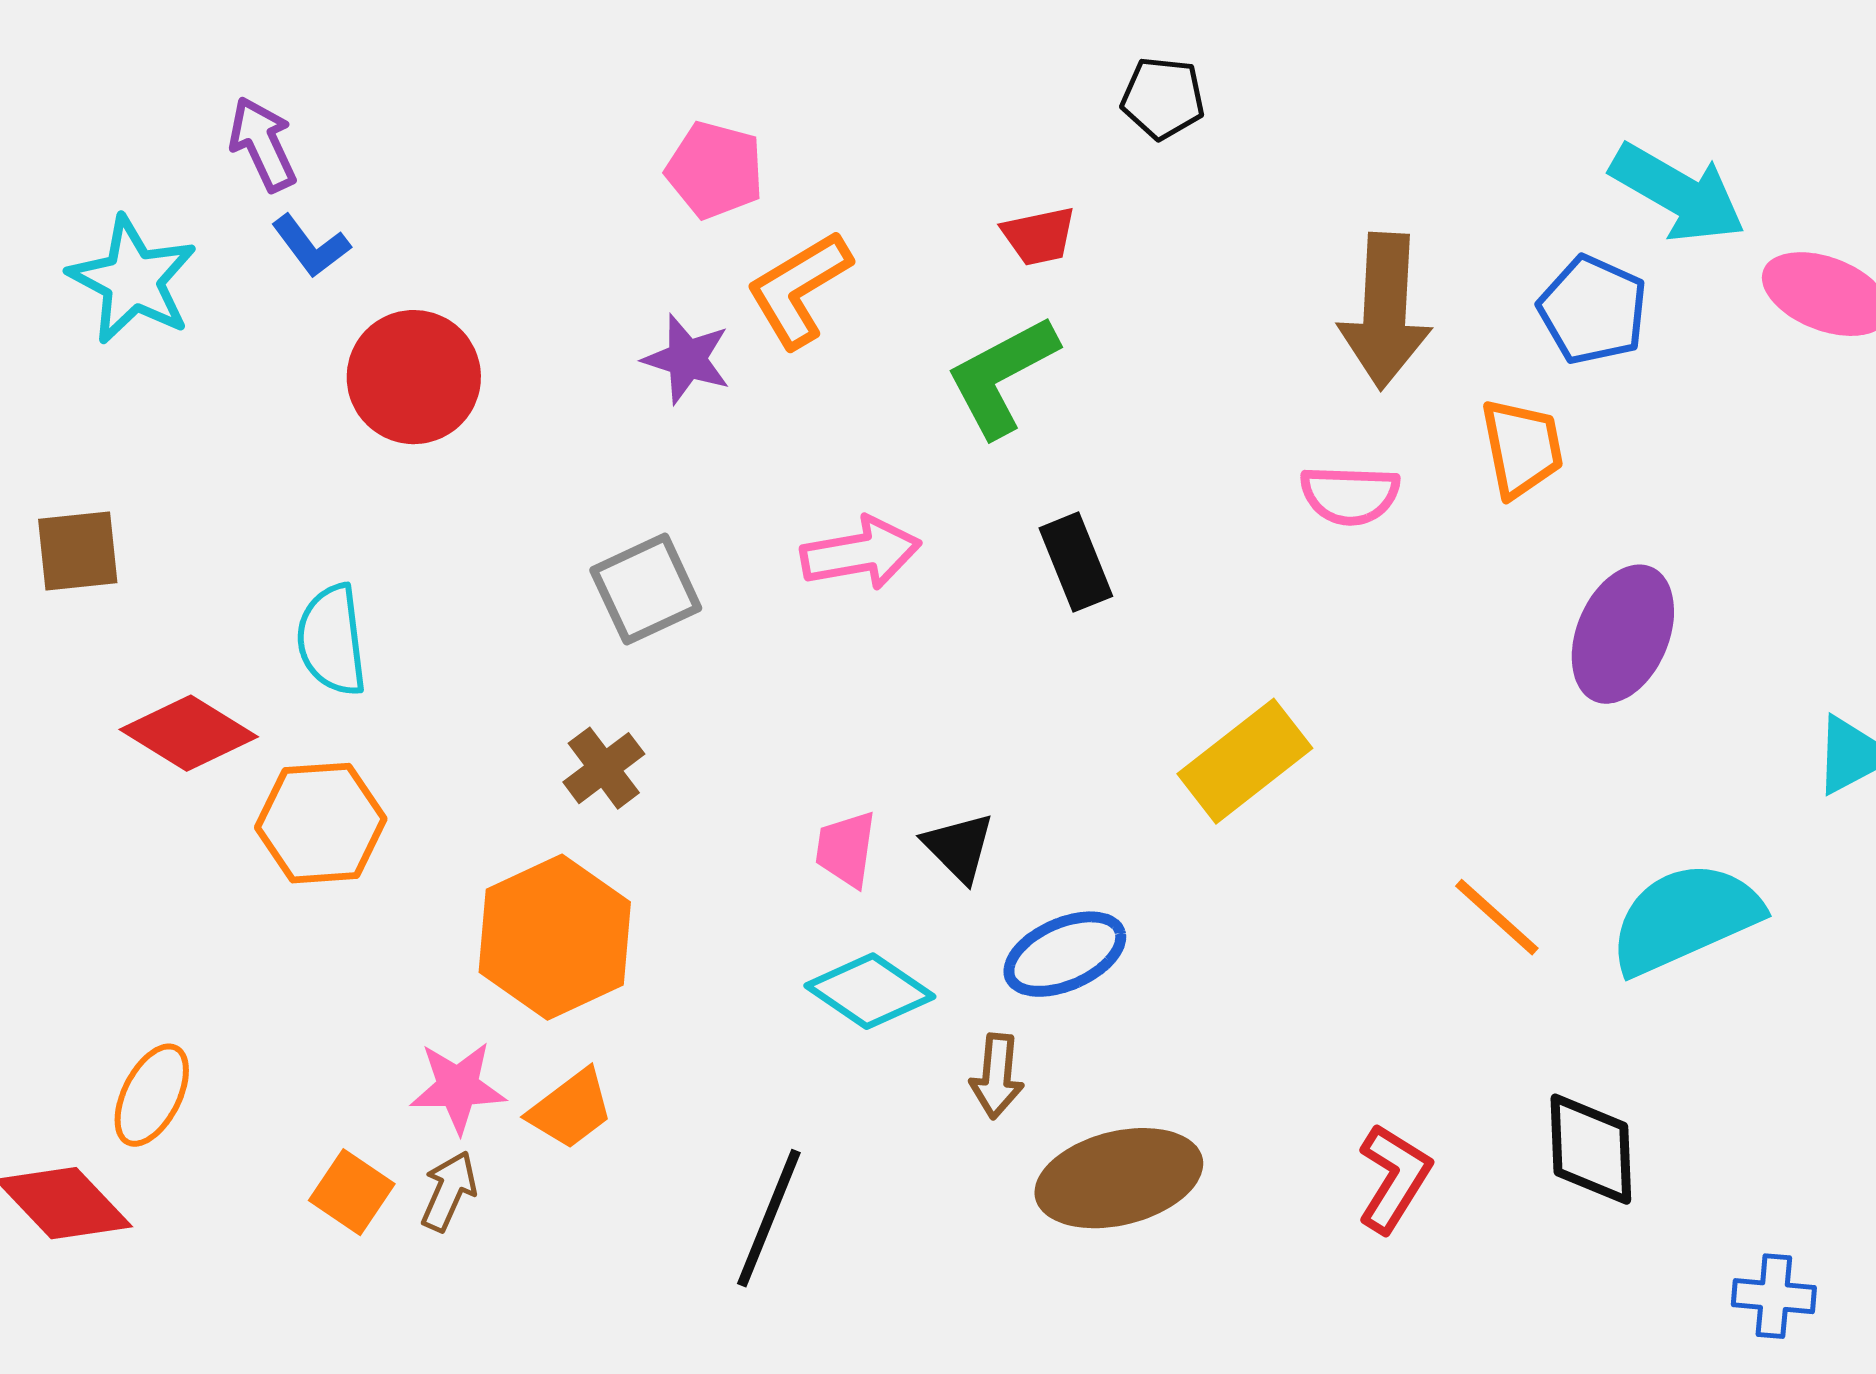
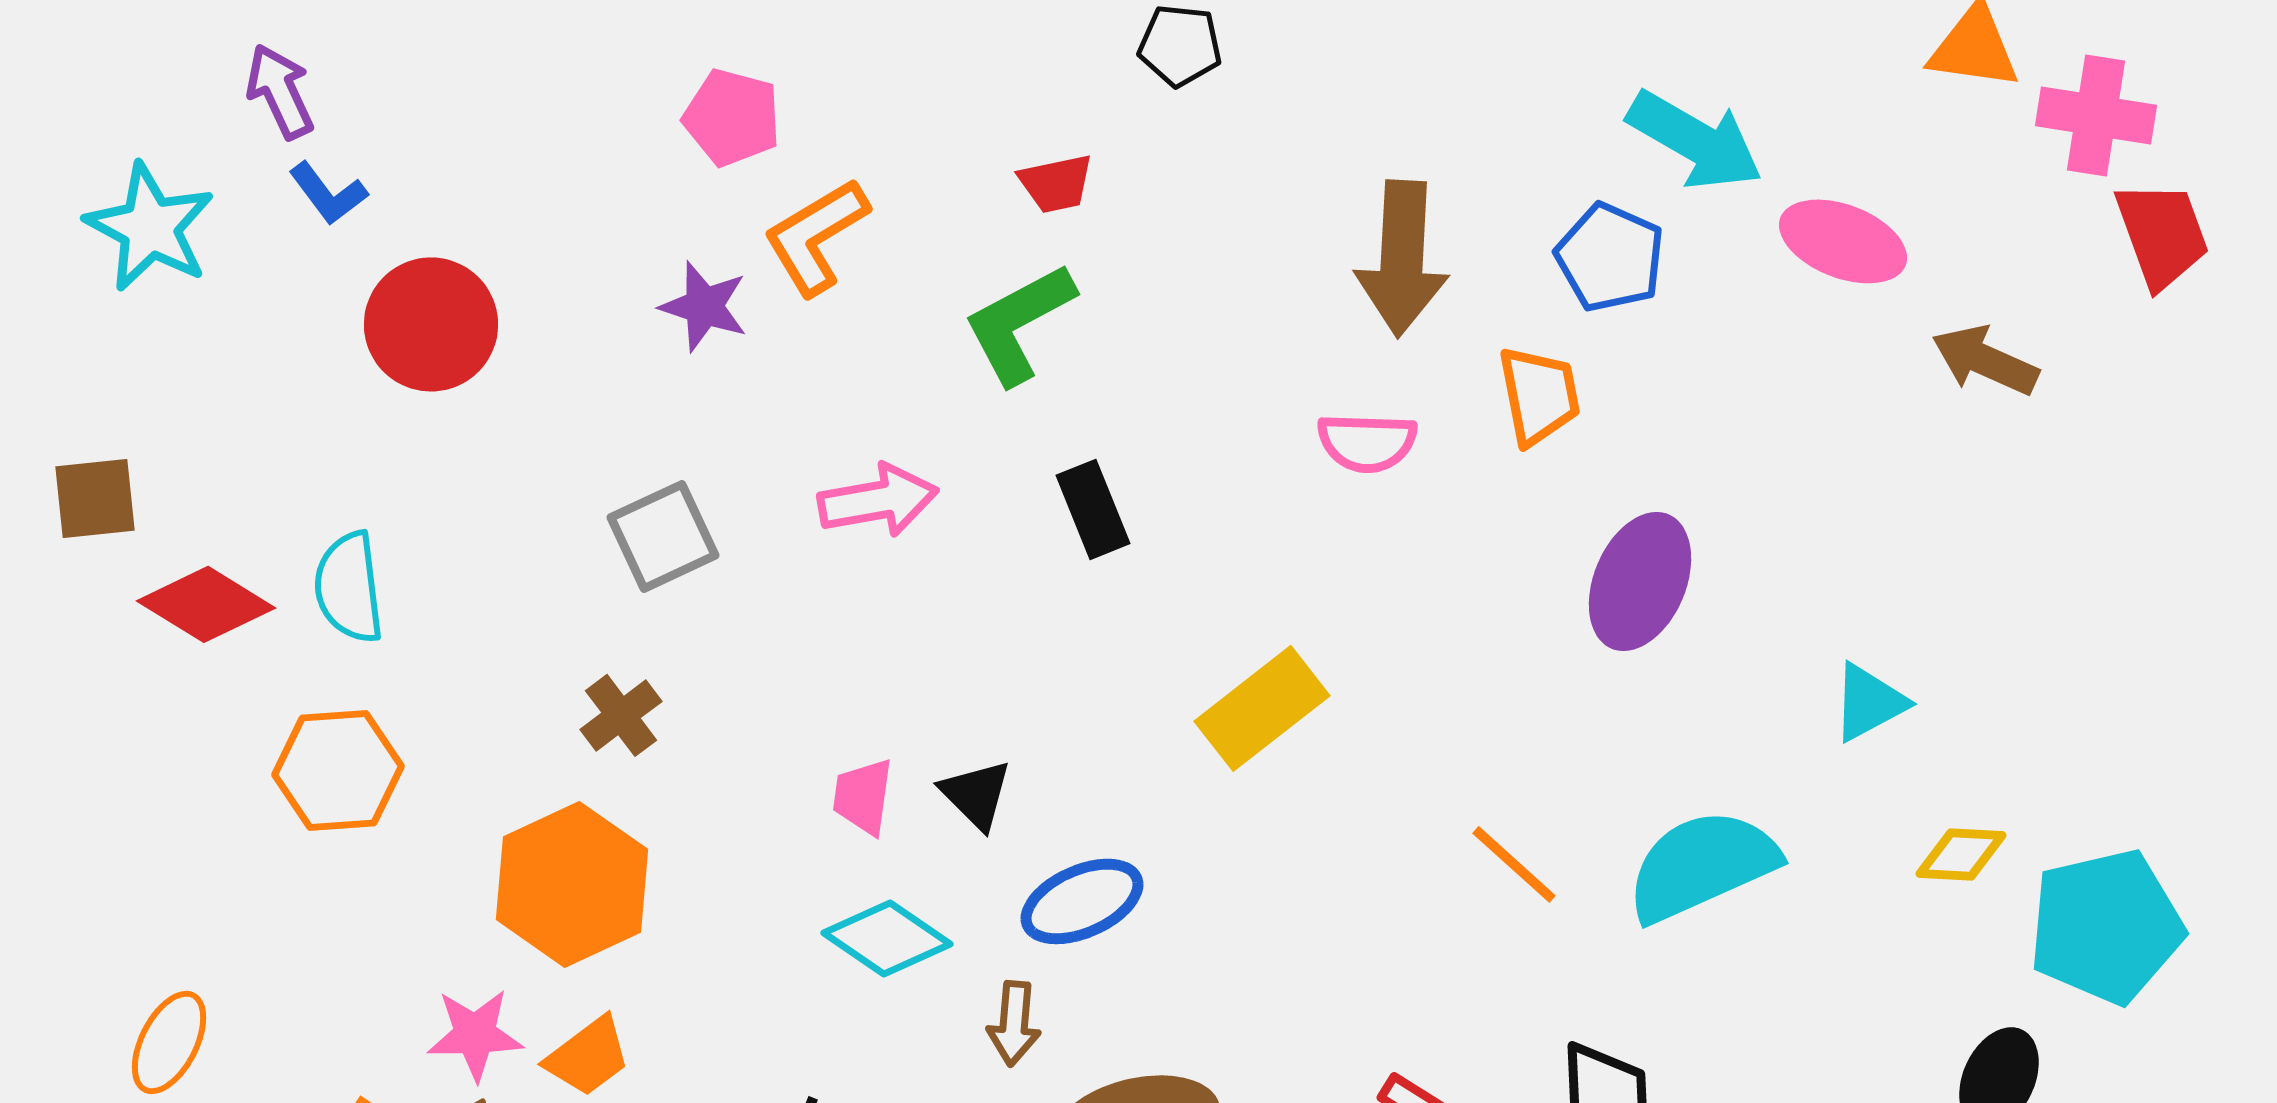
red diamond: (189, 733) -> (206, 604), moved

